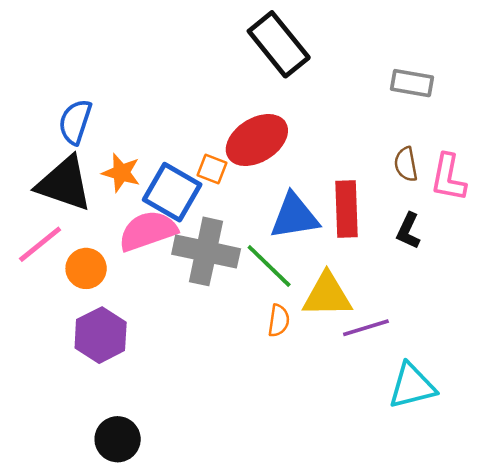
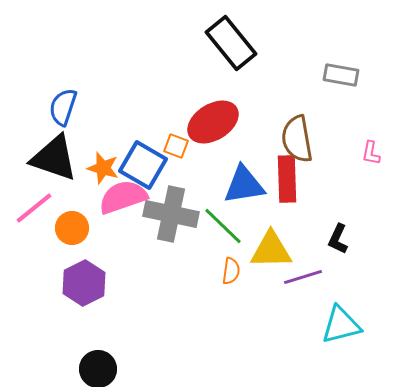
brown semicircle: (406, 164) -> (297, 139), moved, size x1.6
orange star: (121, 173) -> (103, 168), moved
pink L-shape: (448, 178) -> (371, 153), size x0.6
black L-shape: (408, 231) -> (338, 239), moved

